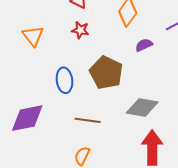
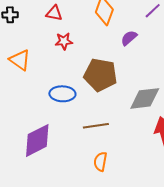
blue ellipse: (64, 80) -> (62, 94), turned -65

